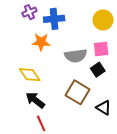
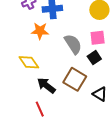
gray semicircle: (76, 56) -> (73, 44), turned -115
black arrow: (35, 100) -> (46, 85), moved

